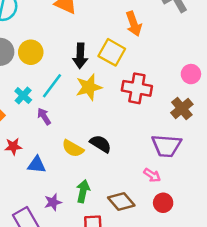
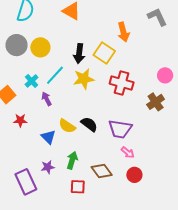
purple trapezoid: (166, 146) -> (120, 129), moved
blue triangle: (37, 165) -> (48, 137), moved, turned 35

